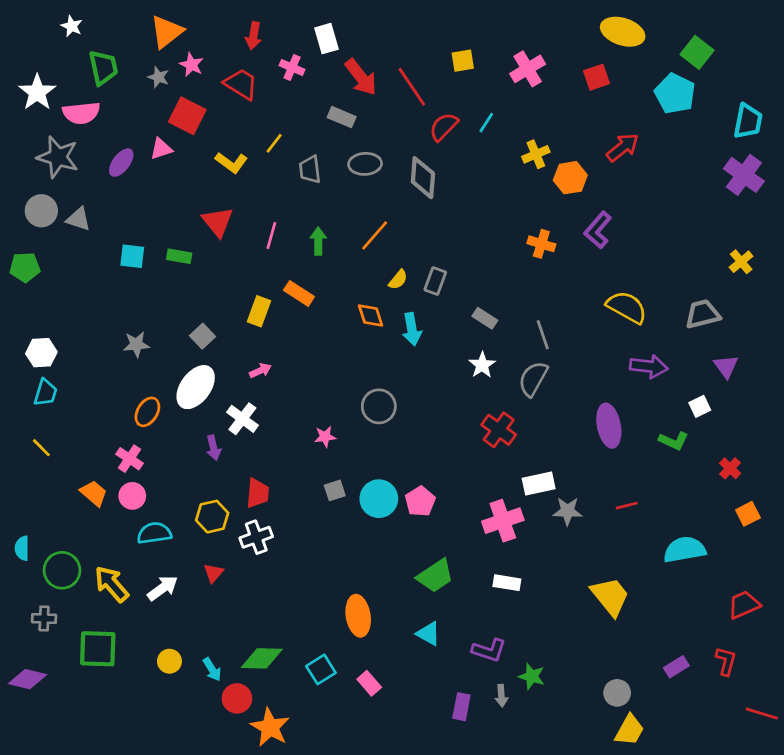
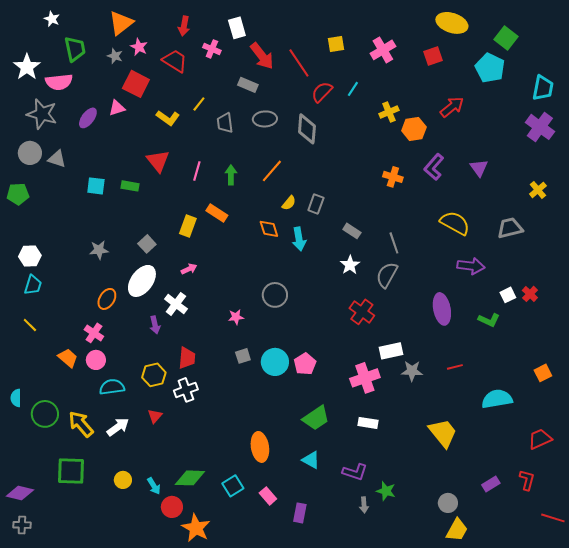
purple triangle: (726, 366) -> (479, 168), moved
red cross: (730, 468) -> (530, 294), moved
gray cross: (44, 618) -> (22, 525), moved
purple rectangle: (461, 707) -> (300, 513), moved

